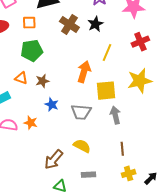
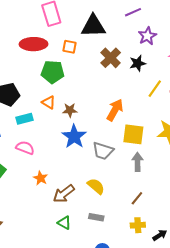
green pentagon: (32, 51) -> (53, 72), moved
yellow line: (107, 52) -> (155, 89), moved
blue star: (52, 105) -> (74, 136), size x1.6
orange star: (31, 123) -> (40, 178), moved
brown line: (122, 149) -> (137, 198), turned 32

